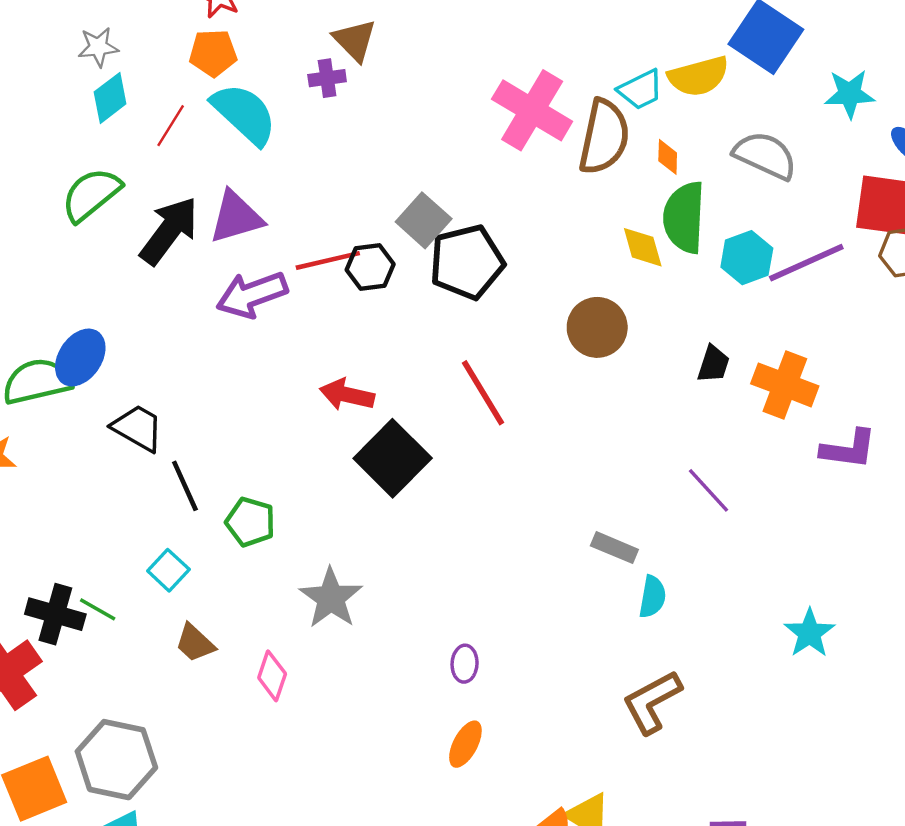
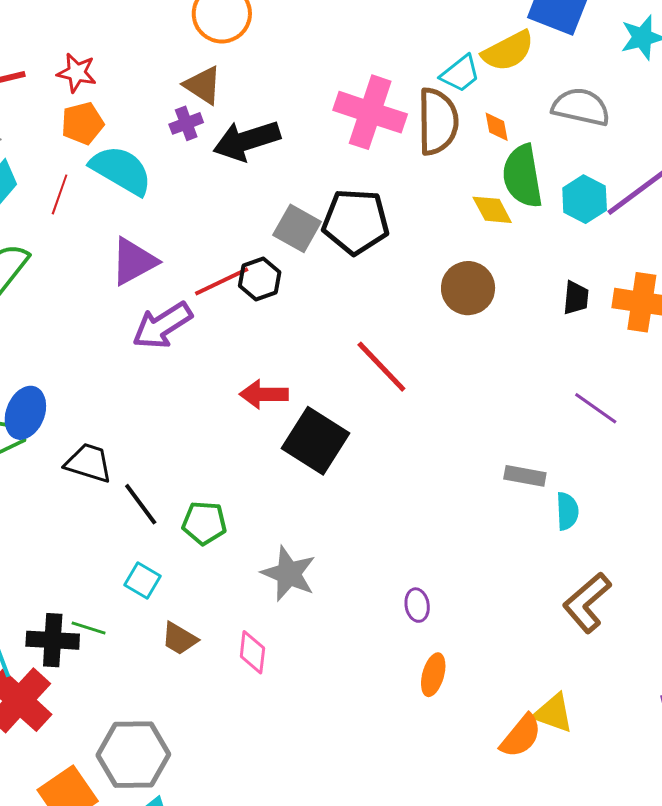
black arrow: (169, 231) -> (247, 141), moved, turned -132
black pentagon: (467, 262) -> (356, 222), moved, turned 30

